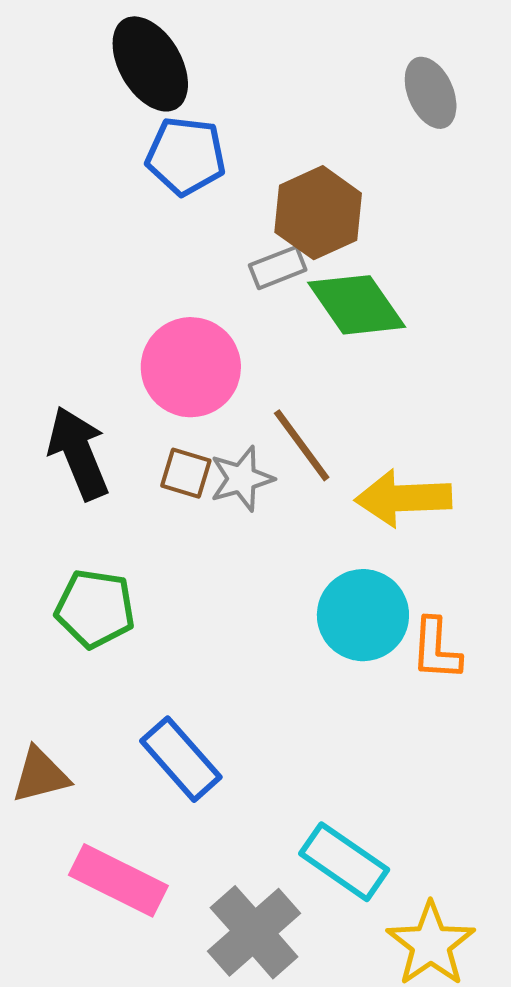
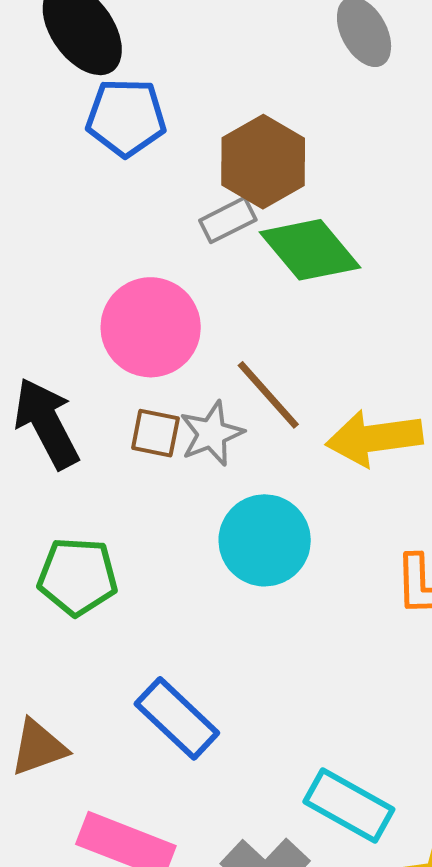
cyan circle: (363, 615) -> (265, 540), moved

